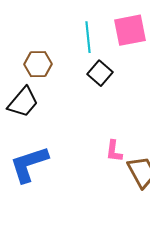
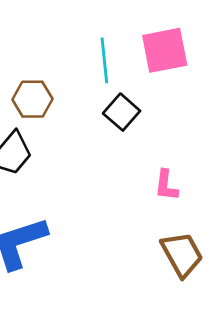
pink L-shape: (114, 151) -> (166, 185), moved

